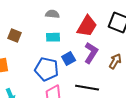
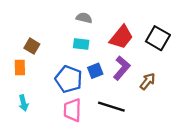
brown square: (15, 36) -> (32, 46), moved

